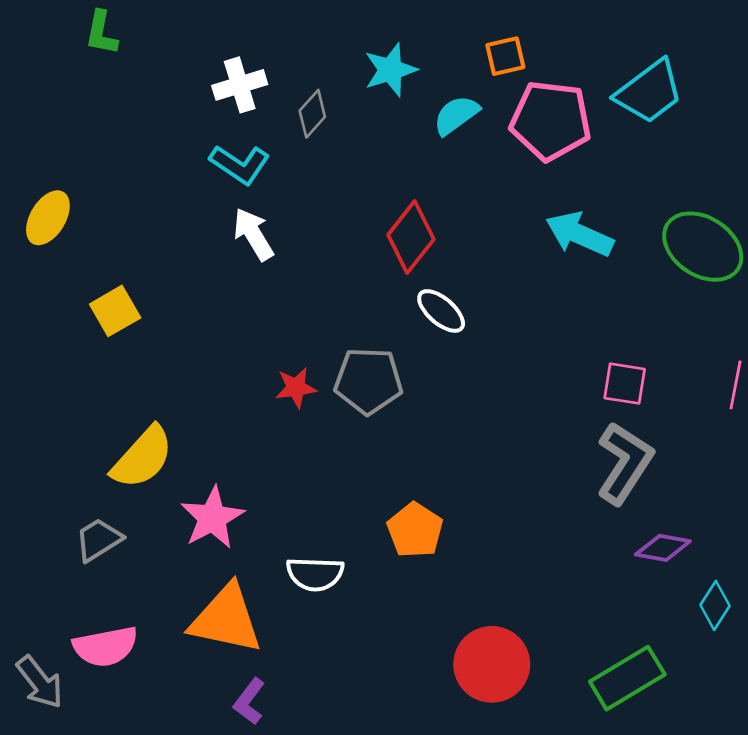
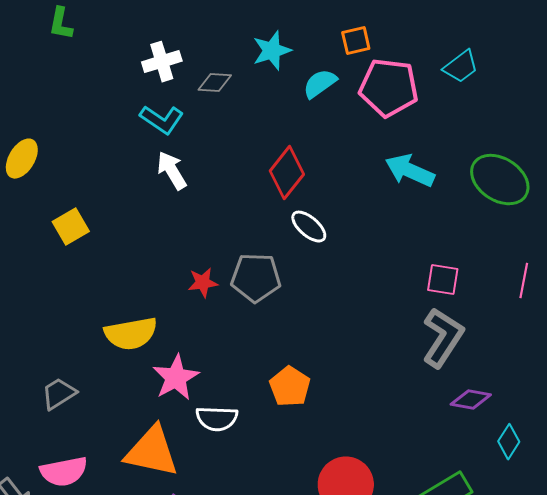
cyan trapezoid: (649, 92) -> (461, 67), size x0.7
gray diamond: (312, 114) -> (215, 83), turned 52
yellow semicircle: (142, 458) -> (131, 334), moved, turned 38
pink star: (212, 518) -> (176, 378), moved

